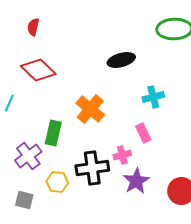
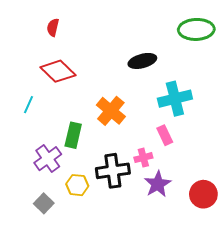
cyan cross: (153, 97) -> (175, 99), size x1.5
gray square: (24, 200) -> (44, 203), turned 30

